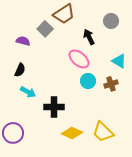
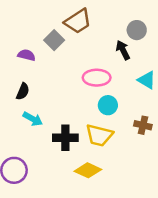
black arrow: (89, 37) -> (123, 50), moved
pink ellipse: (79, 59) -> (97, 78), turned -40
brown cross: (111, 84) -> (143, 125), moved, turned 32
yellow trapezoid: (103, 132) -> (99, 135), moved, turned -30

